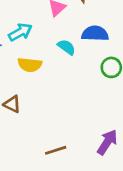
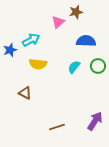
cyan semicircle: (66, 47) -> (74, 67), moved, turned -88

